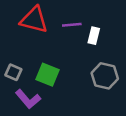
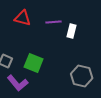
red triangle: (34, 20) -> (23, 18), size x0.7
gray hexagon: (105, 76) -> (82, 76), moved

